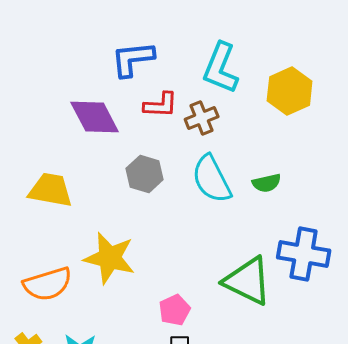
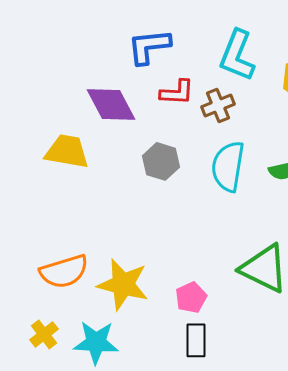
cyan semicircle: (212, 179) -> (228, 166), turned 36
yellow trapezoid: (51, 190) -> (67, 151), moved
yellow star: (110, 258) -> (123, 284), moved

